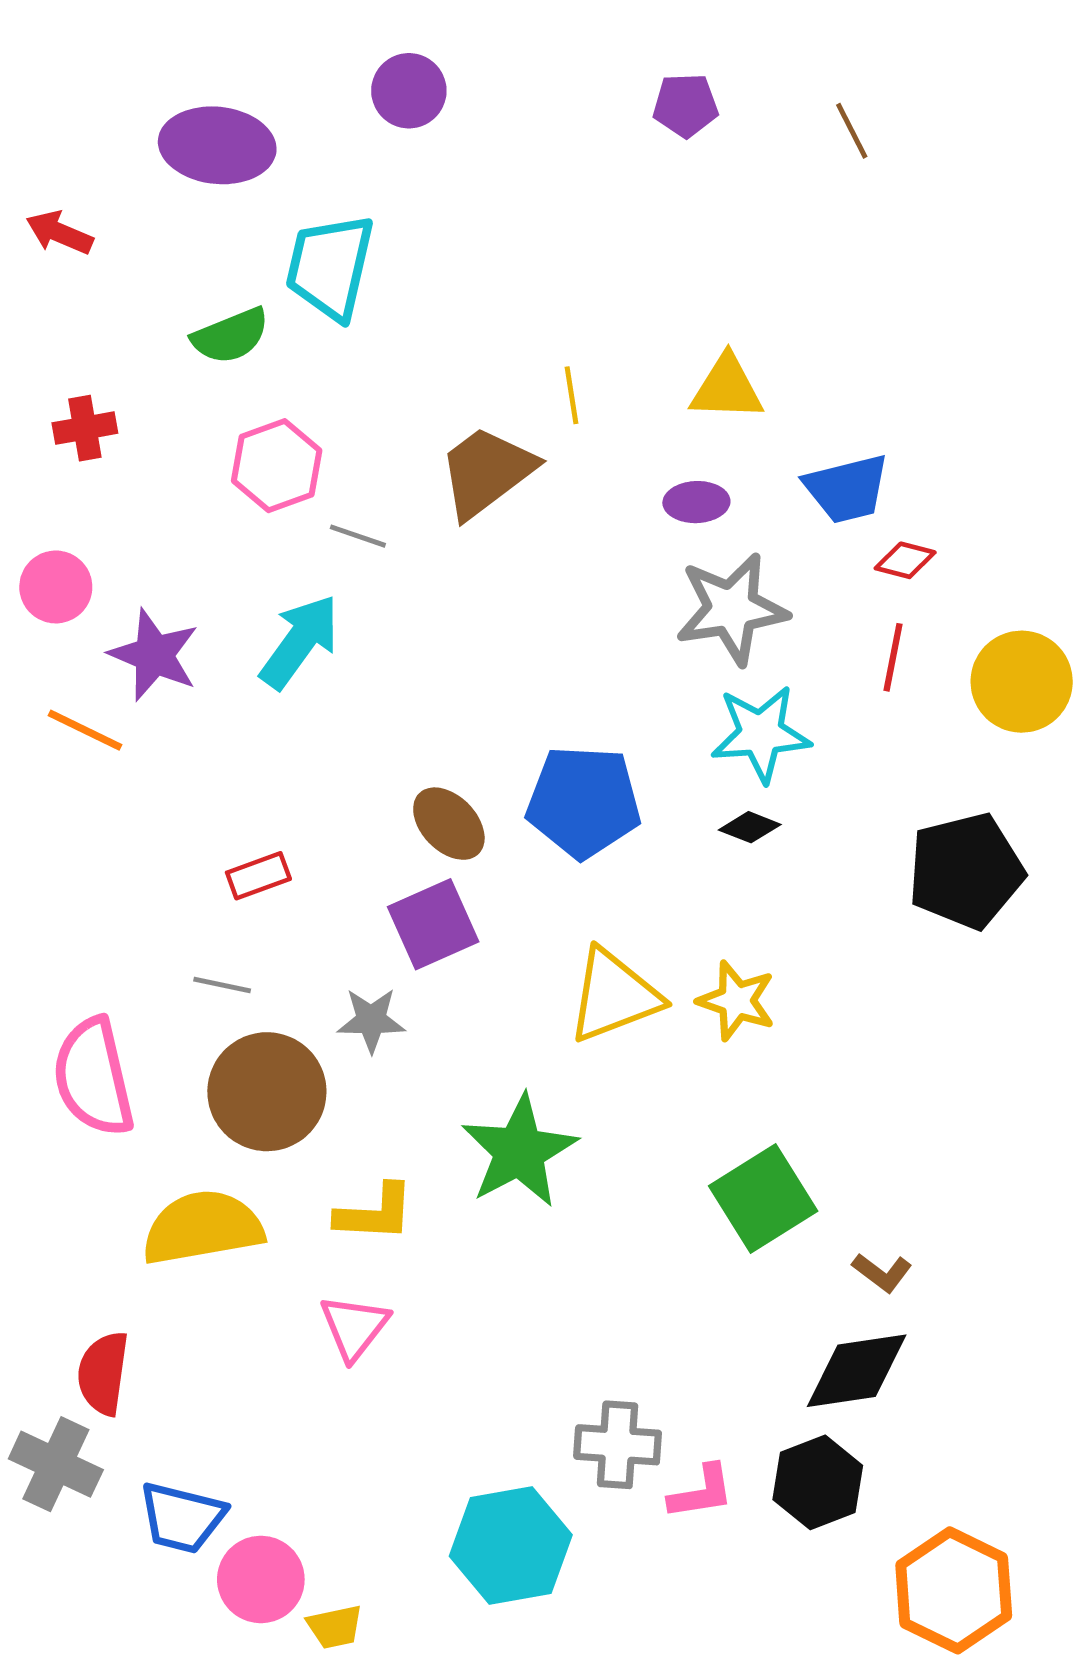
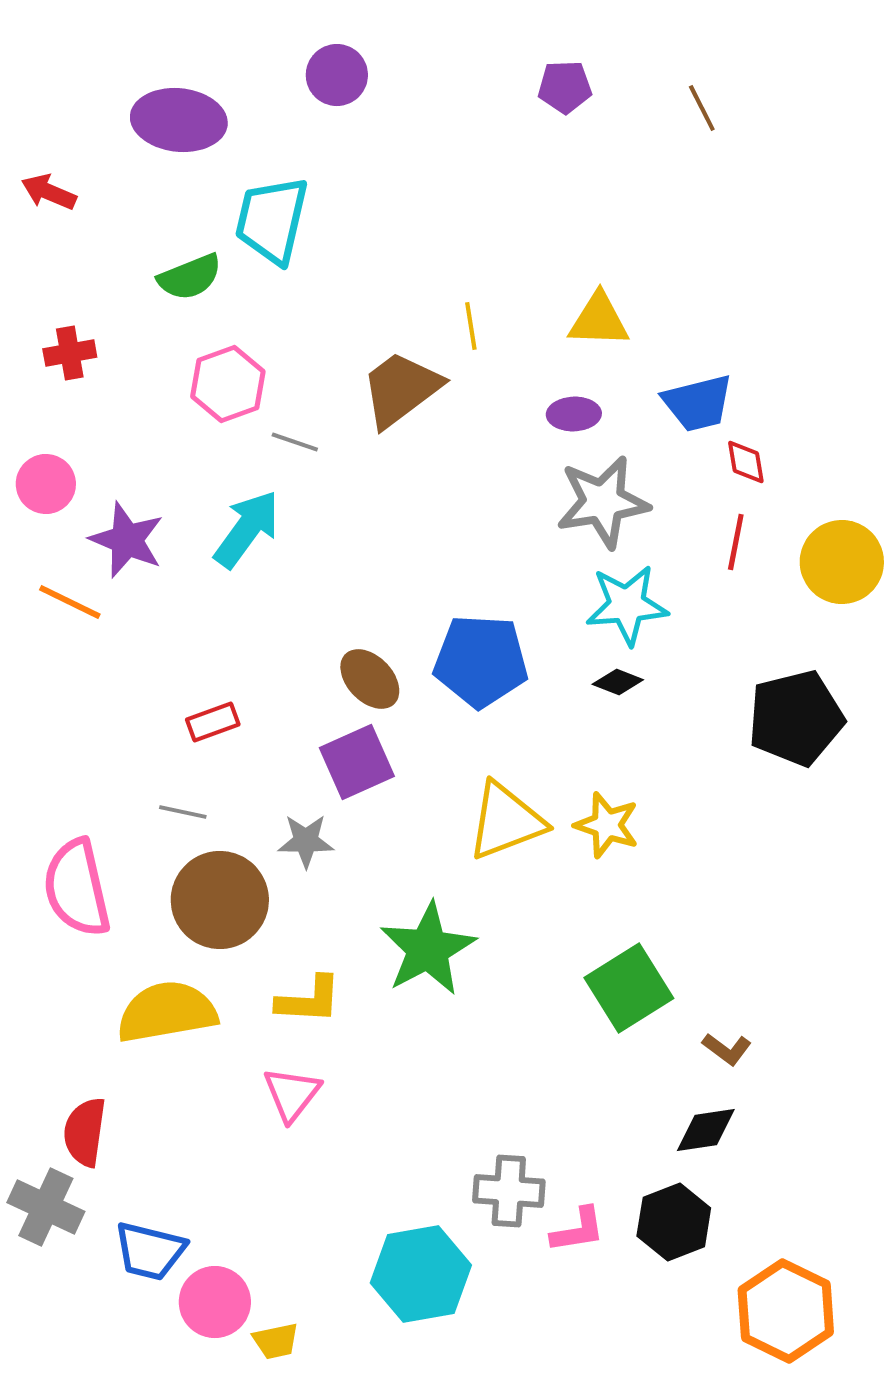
red diamond: (905, 560) -> (746, 462), turned 66
black diamond: (857, 1371) -> (706, 1130), size x0.7

